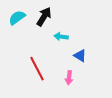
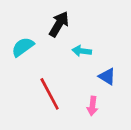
cyan semicircle: (17, 18) -> (23, 47), moved

